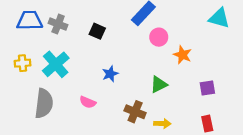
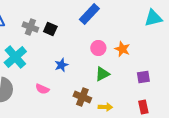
cyan triangle: (219, 18) -> (153, 18), turned -30
gray cross: (58, 24) -> (30, 27), moved
pink circle: (159, 37) -> (98, 48), moved

